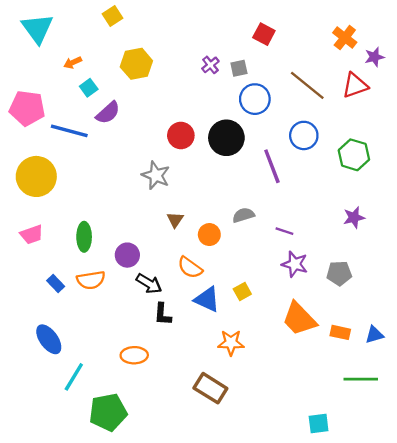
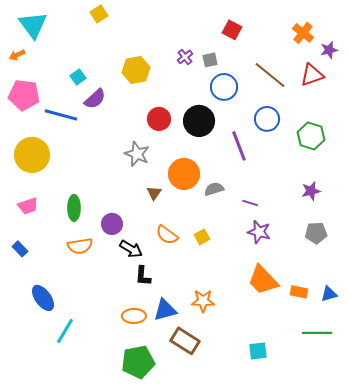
orange arrow: (73, 63) -> (17, 55), moved
yellow hexagon: (136, 64) -> (136, 70), moved
orange circle: (209, 235) -> (184, 174), moved, size x1.6
gray pentagon: (339, 273) -> (316, 233), moved
blue rectangle: (56, 283) -> (20, 249), moved
yellow square: (242, 291) -> (202, 237), moved
blue triangle: (207, 299) -> (165, 310), moved, turned -40
orange ellipse: (134, 355) -> (134, 316), moved
green pentagon: (108, 412) -> (138, 362), moved
cyan square: (319, 424) -> (258, 351), moved

